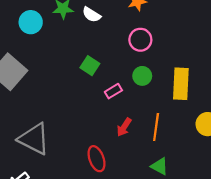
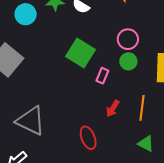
pink circle: (140, 40) -> (128, 39), moved
green square: (90, 66) -> (80, 53), size x1.6
pink rectangle: (113, 91) -> (102, 76), turned -35

